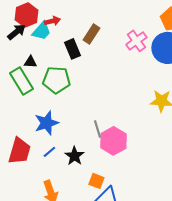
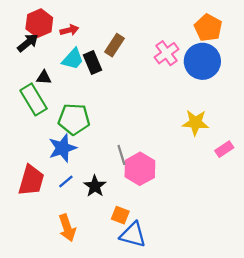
cyan trapezoid: (41, 31) -> (73, 59), moved
green pentagon: (56, 80) -> (74, 119), moved

